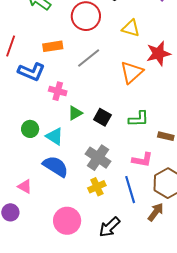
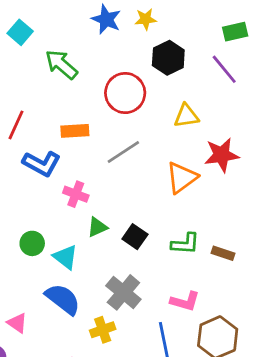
yellow triangle: (131, 28) -> (186, 116), turned -30
brown rectangle: (166, 136) -> (223, 253), moved
yellow cross: (97, 187) -> (103, 330), moved

